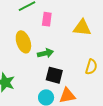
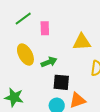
yellow triangle: (82, 28) -> (82, 42), moved

